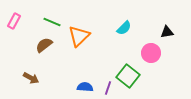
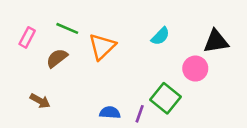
pink rectangle: (14, 21) -> (27, 37), moved
black triangle: (167, 32) -> (216, 41), size x1.5

